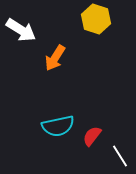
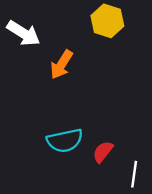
white line: (120, 156) -> (134, 174), turned 40

